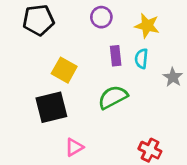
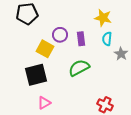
purple circle: (101, 17) -> (60, 35), moved
cyan semicircle: (141, 59) -> (107, 39), moved
pink triangle: (74, 147) -> (44, 103), moved

